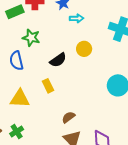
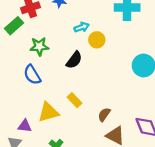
cyan arrow: (77, 18) -> (82, 27), moved
yellow rectangle: (48, 86) -> (75, 100), moved

